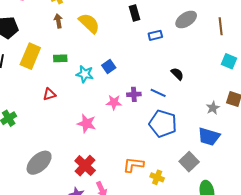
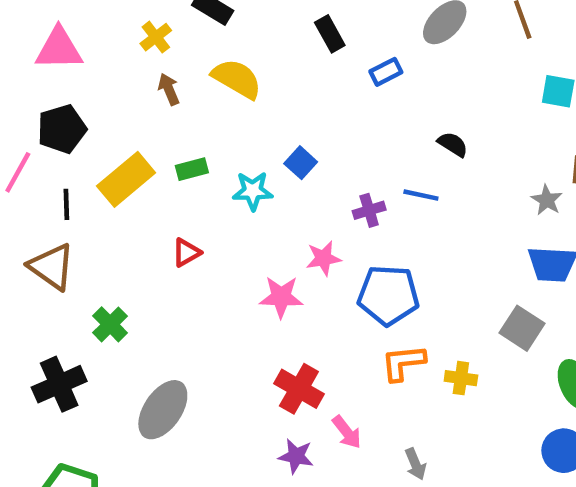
yellow rectangle: (30, 56) -> (126, 179), turned 40
pink star: (114, 102) -> (323, 258), moved
blue pentagon: (163, 124) -> (388, 295), moved
gray ellipse: (39, 163) -> (163, 410), moved

